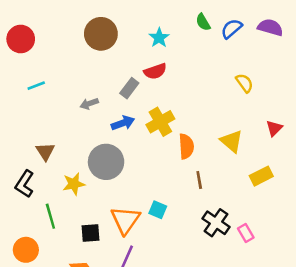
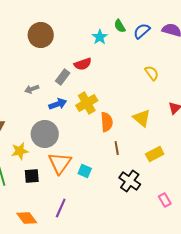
cyan star: (159, 38) -> (100, 37), moved
yellow rectangle: (261, 176) -> (155, 154), moved
orange triangle: (125, 220) -> (60, 163), moved
black square: (91, 233) -> (32, 176), moved
pink rectangle: (246, 233) -> (165, 200), moved

